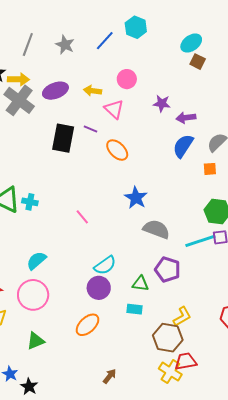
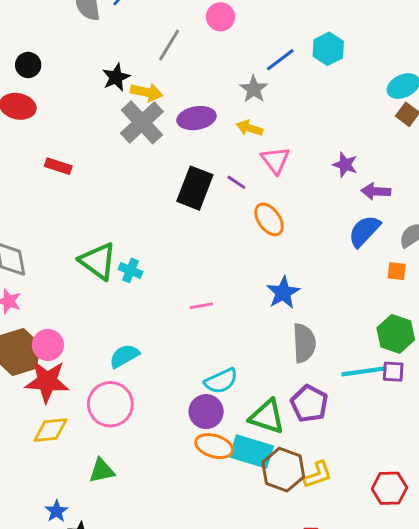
gray star: (65, 45) -> (254, 89), moved
pink circle: (127, 79) -> (220, 17), moved
pink line: (82, 217) -> (201, 306), turned -70
gray semicircle: (156, 229) -> (304, 343), turned 56
green triangle: (141, 284) -> (267, 417), size x1.5
cyan rectangle: (134, 309) -> (252, 452), size x1.8
orange ellipse: (88, 325) -> (214, 446), moved, turned 50
brown hexagon: (168, 338) -> (283, 470), moved

